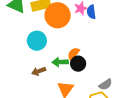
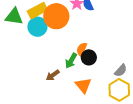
cyan circle: (37, 41) -> (37, 27), moved
green arrow: (60, 62) -> (71, 61), turned -42

